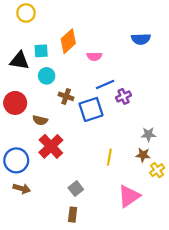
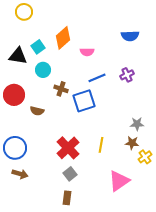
cyan square: (41, 51) -> (38, 47), turned -32
purple cross: (124, 96) -> (127, 75), moved
red cross: (51, 146) -> (68, 148), moved

